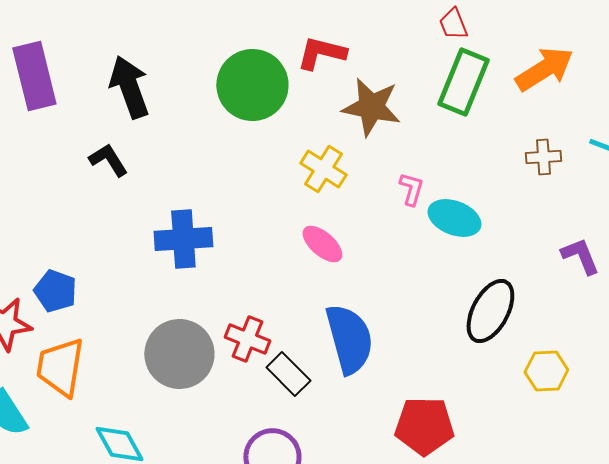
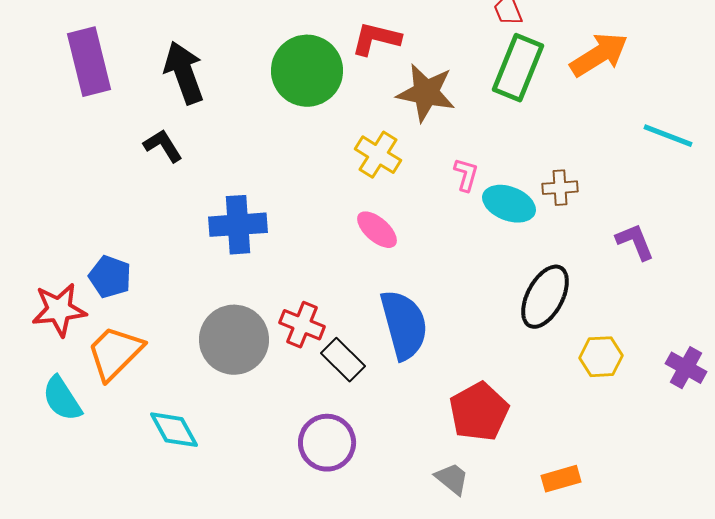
brown cross: (543, 157) -> (560, 188), moved
orange trapezoid: (60, 367) -> (115, 353), turned 36
red pentagon: (424, 426) -> (479, 412), turned -30

